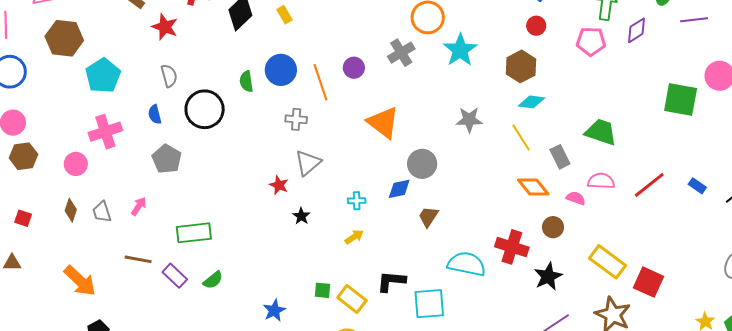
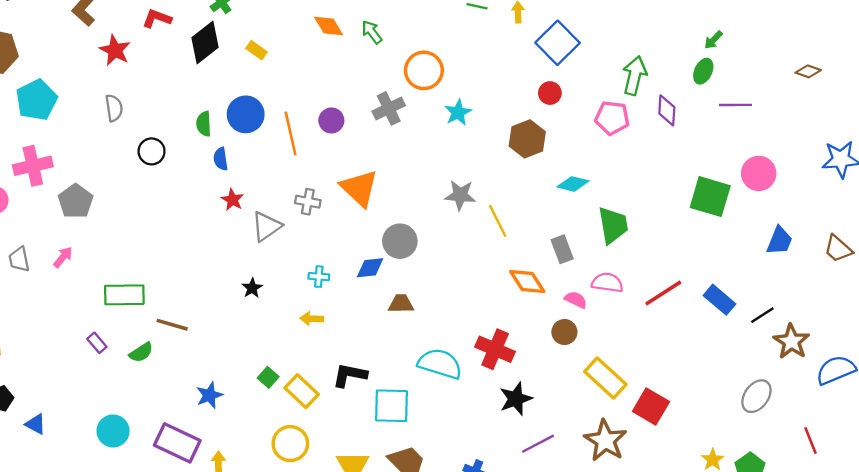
yellow rectangle: (284, 15) -> (256, 50), turned -30
purple diamond: (636, 30) -> (667, 110), turned -60
cyan star: (460, 50) -> (458, 112), size x0.7
cyan diamond: (532, 102) -> (573, 184), moved
black circle: (205, 109) -> (152, 151), size x0.6
blue semicircle: (155, 114) -> (221, 159), moved
gray cross: (296, 119) -> (308, 202), moved
green trapezoid: (601, 132) -> (613, 225), turned 56
yellow line: (521, 137) -> (498, 221), moved
gray pentagon: (167, 159) -> (76, 201), moved
red star: (279, 185) -> (232, 200), moved
blue rectangle: (697, 186) -> (720, 300), size x1.5
brown trapezoid: (428, 217) -> (401, 304), turned 50
brown circle: (553, 227) -> (564, 332), moved
yellow arrow: (354, 237) -> (312, 319), turned -150
brown line: (138, 259) -> (172, 325), moved
purple rectangle: (175, 276) -> (97, 343), size x0.7
black star: (548, 276) -> (516, 399), moved
green square: (323, 290) -> (268, 377), turned 30

